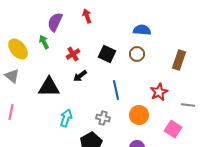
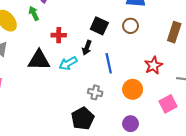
red cross: (73, 54) -> (59, 35), moved, turned 32
black arrow: (80, 76) -> (87, 48), moved, turned -32
cyan arrow: (66, 118) -> (68, 63), moved, turned -138
pink square: (173, 129) -> (168, 104), turned 30

